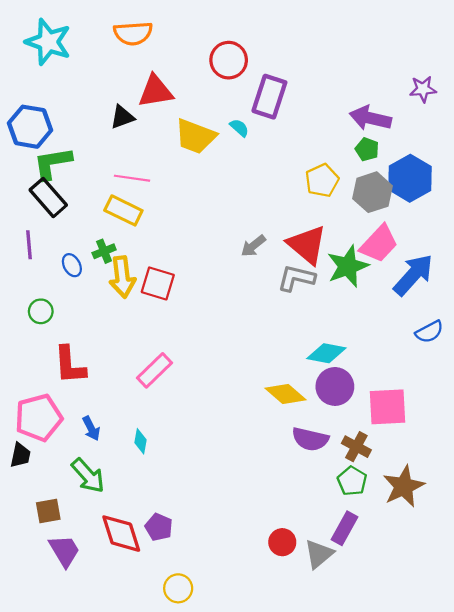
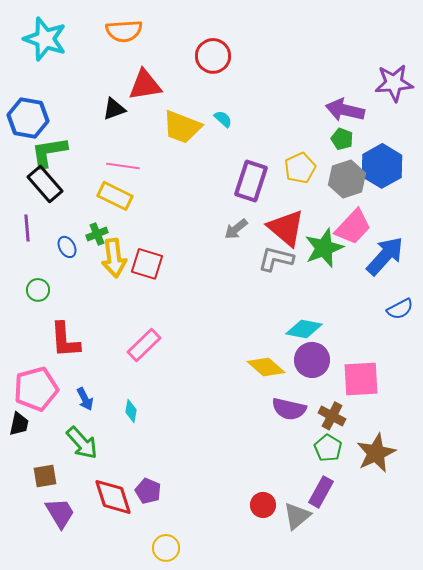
purple star: (423, 89) -> (394, 83), size x1.5
purple rectangle: (269, 97) -> (251, 181), moved

